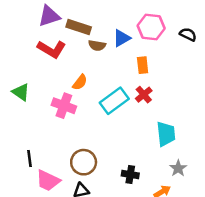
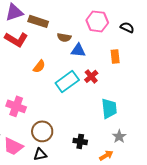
blue triangle: (122, 38) -> (78, 50), moved, turned 35
brown semicircle: (97, 45) -> (64, 37), moved
orange rectangle: (143, 65) -> (115, 56), moved
pink cross: (64, 106) -> (16, 106), moved

